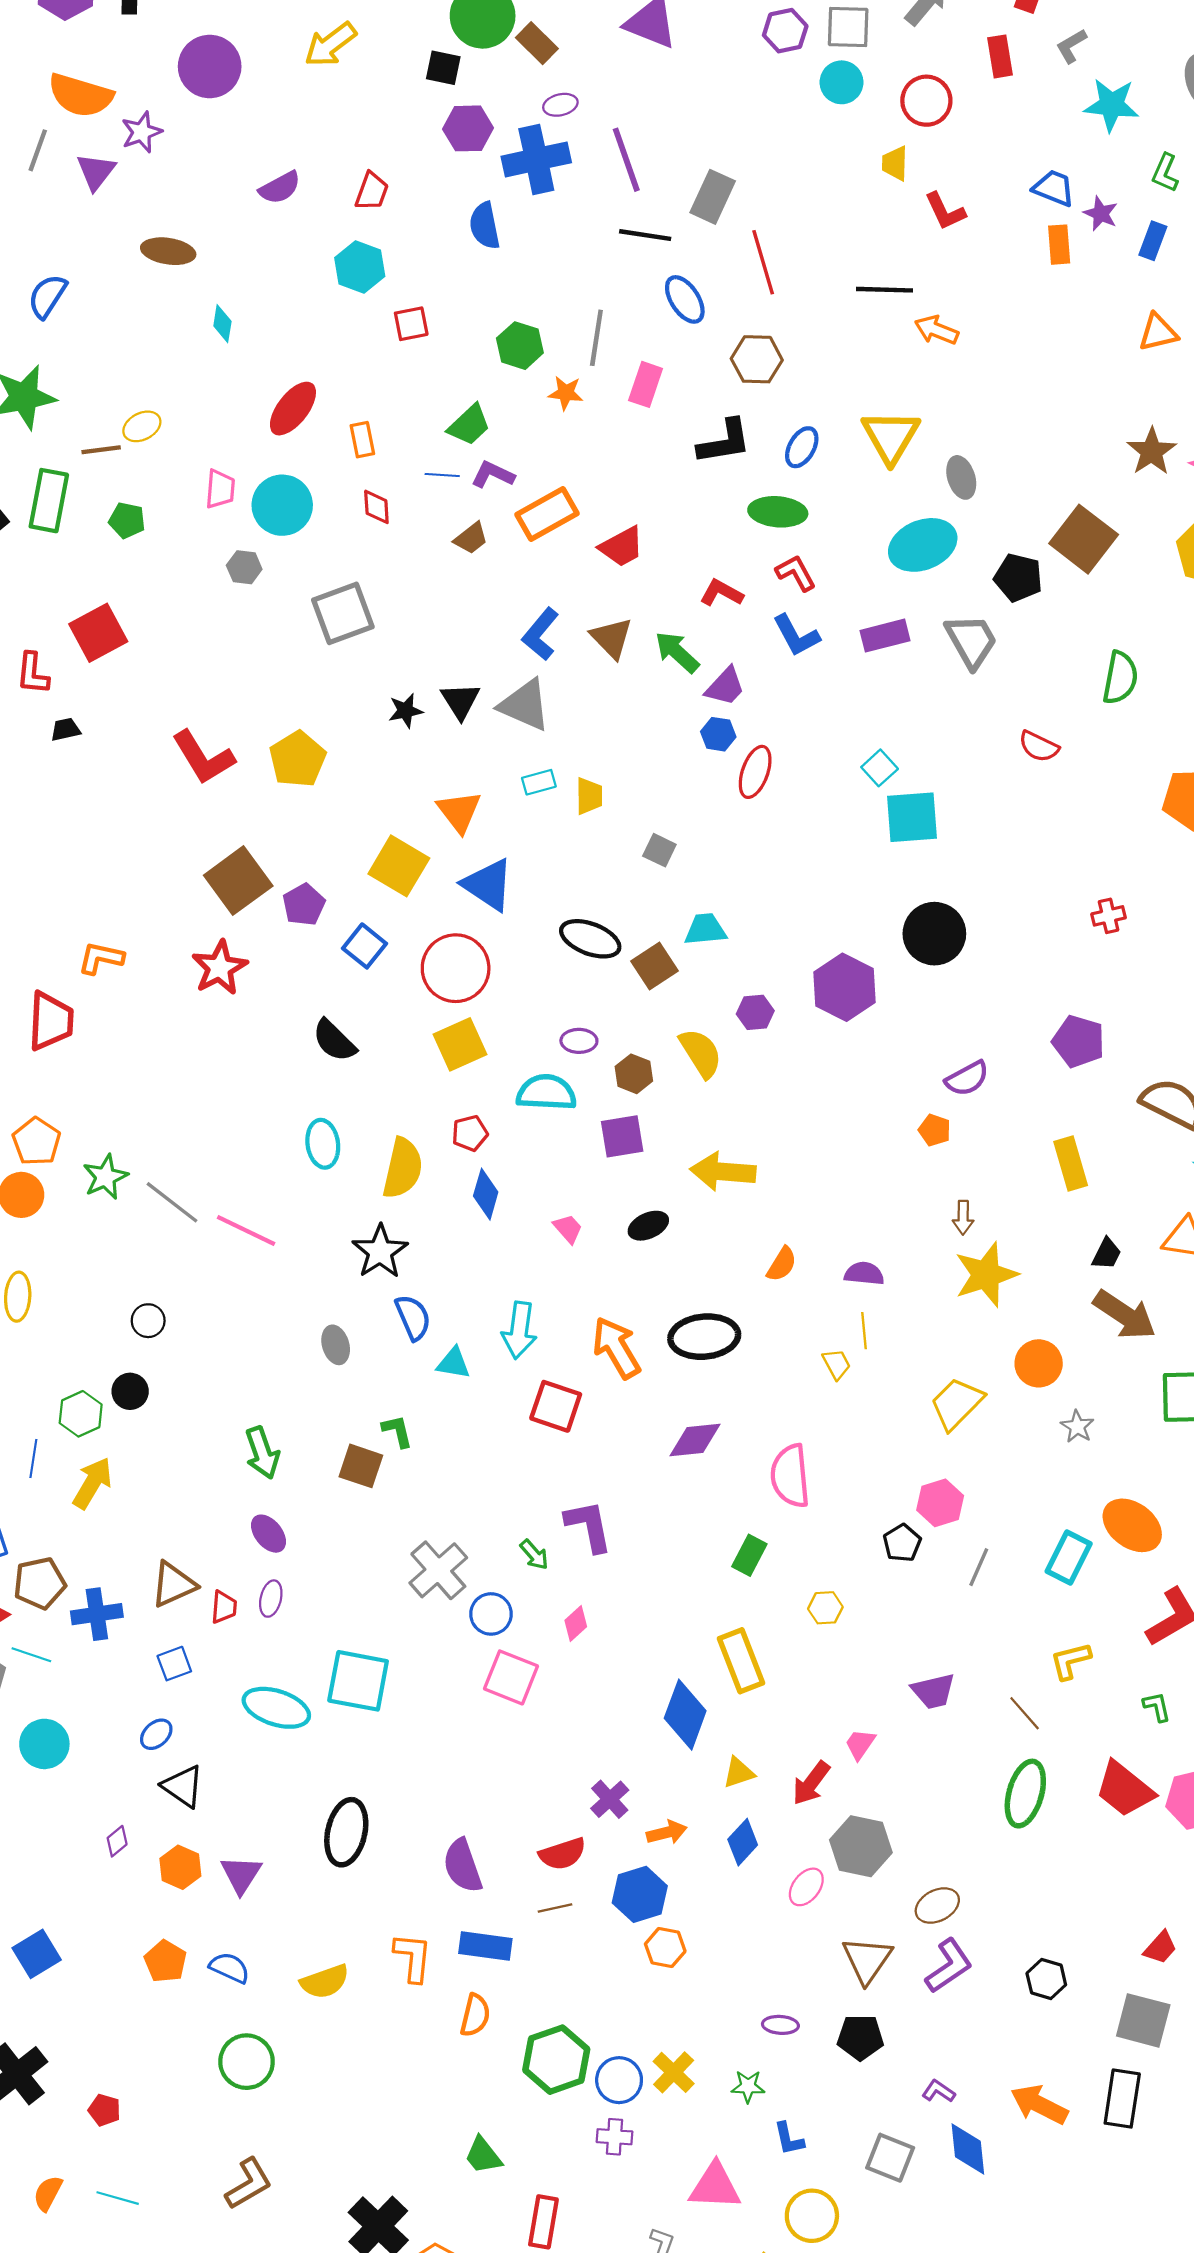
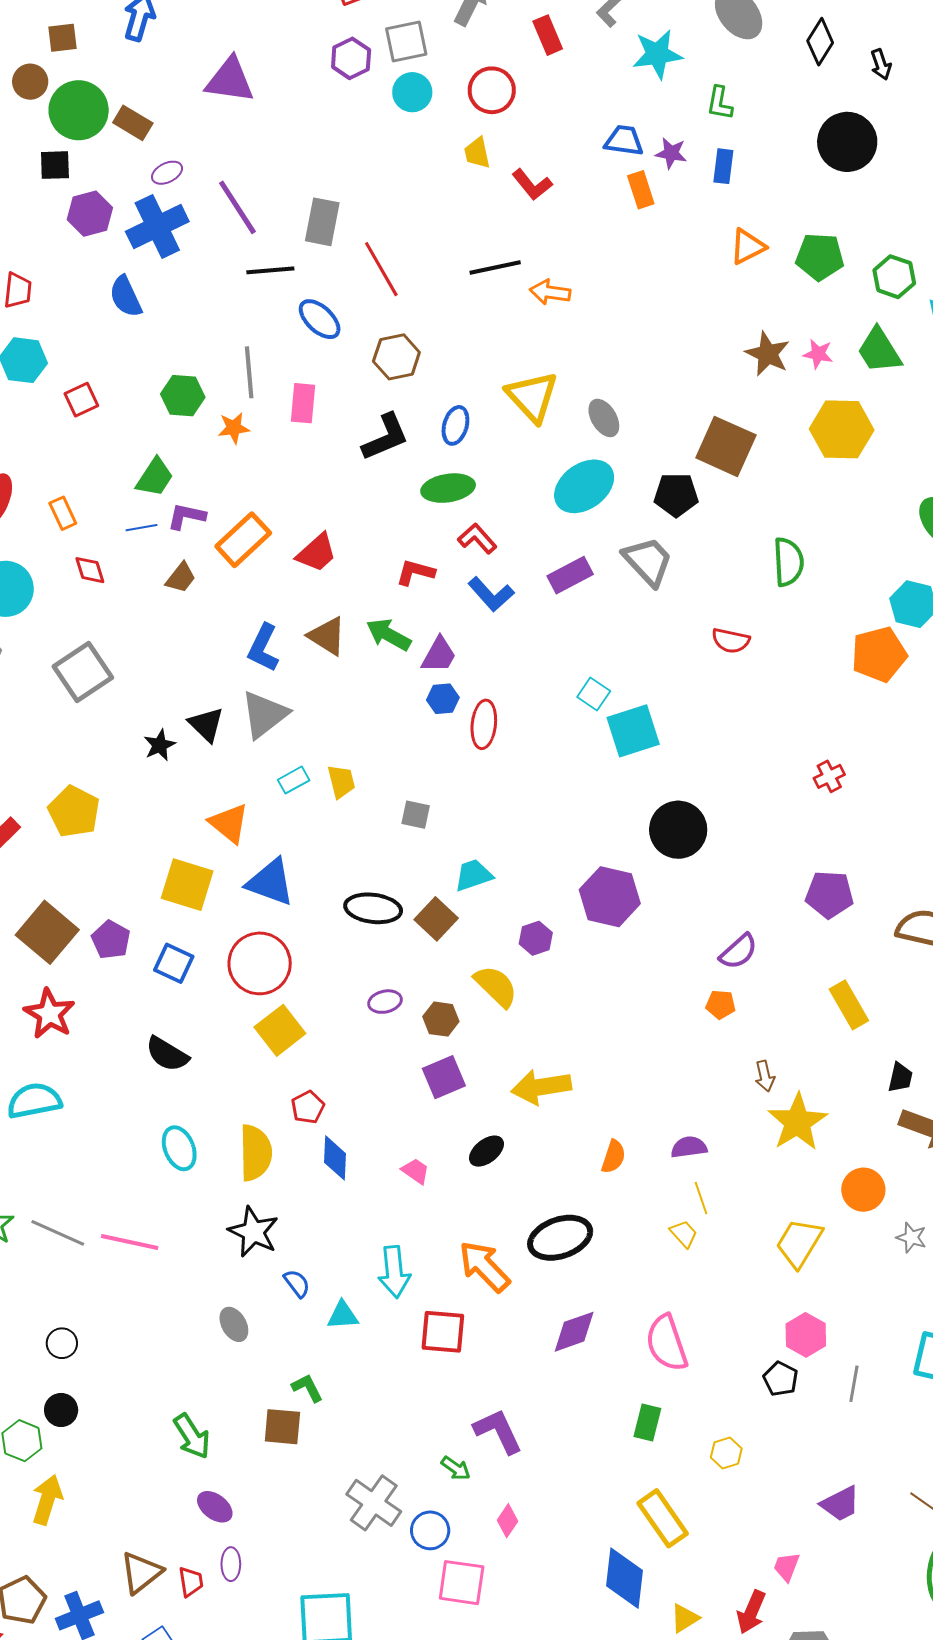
gray triangle: (525, 705) -> (264, 714), turned -48
cyan semicircle: (546, 1093) -> (34, 1101), moved
blue semicircle: (413, 1317) -> (297, 1283), size x0.7

